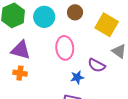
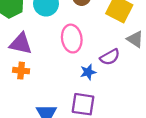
purple semicircle: (97, 65) -> (110, 57), turned -54

